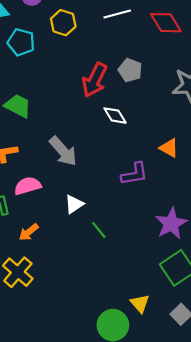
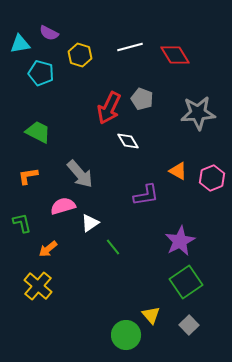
pink semicircle: (28, 186) -> (63, 206), moved

